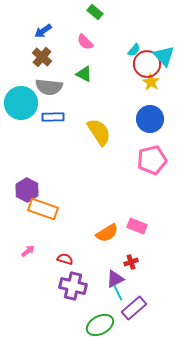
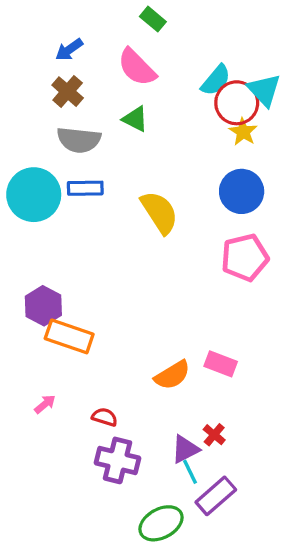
pink semicircle: (85, 42) -> (137, 67), size x1.5
cyan semicircle: (134, 50) -> (216, 80), size x1.5
cyan circle: (21, 103) -> (34, 195), moved
red cross: (131, 262) -> (214, 435), moved, turned -32

